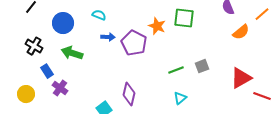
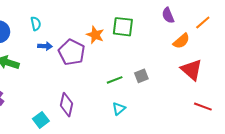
cyan semicircle: (99, 15) -> (36, 24), turned 56
red triangle: (241, 78) -> (192, 70), moved, turned -50

